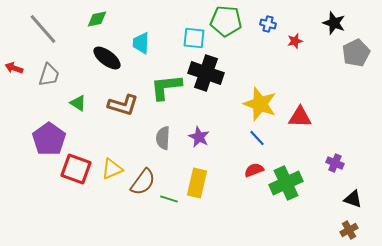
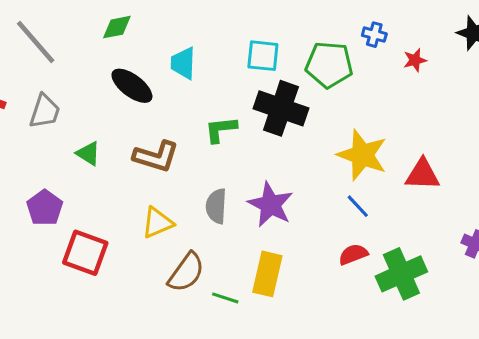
green pentagon: (226, 21) -> (329, 65), moved
green L-shape: (166, 87) -> (221, 129), size x0.7
purple star: (199, 137) -> (270, 205), size x1.4
purple pentagon: (49, 139) -> (45, 208), size x0.7
yellow triangle: (112, 169) -> (158, 223), moved

